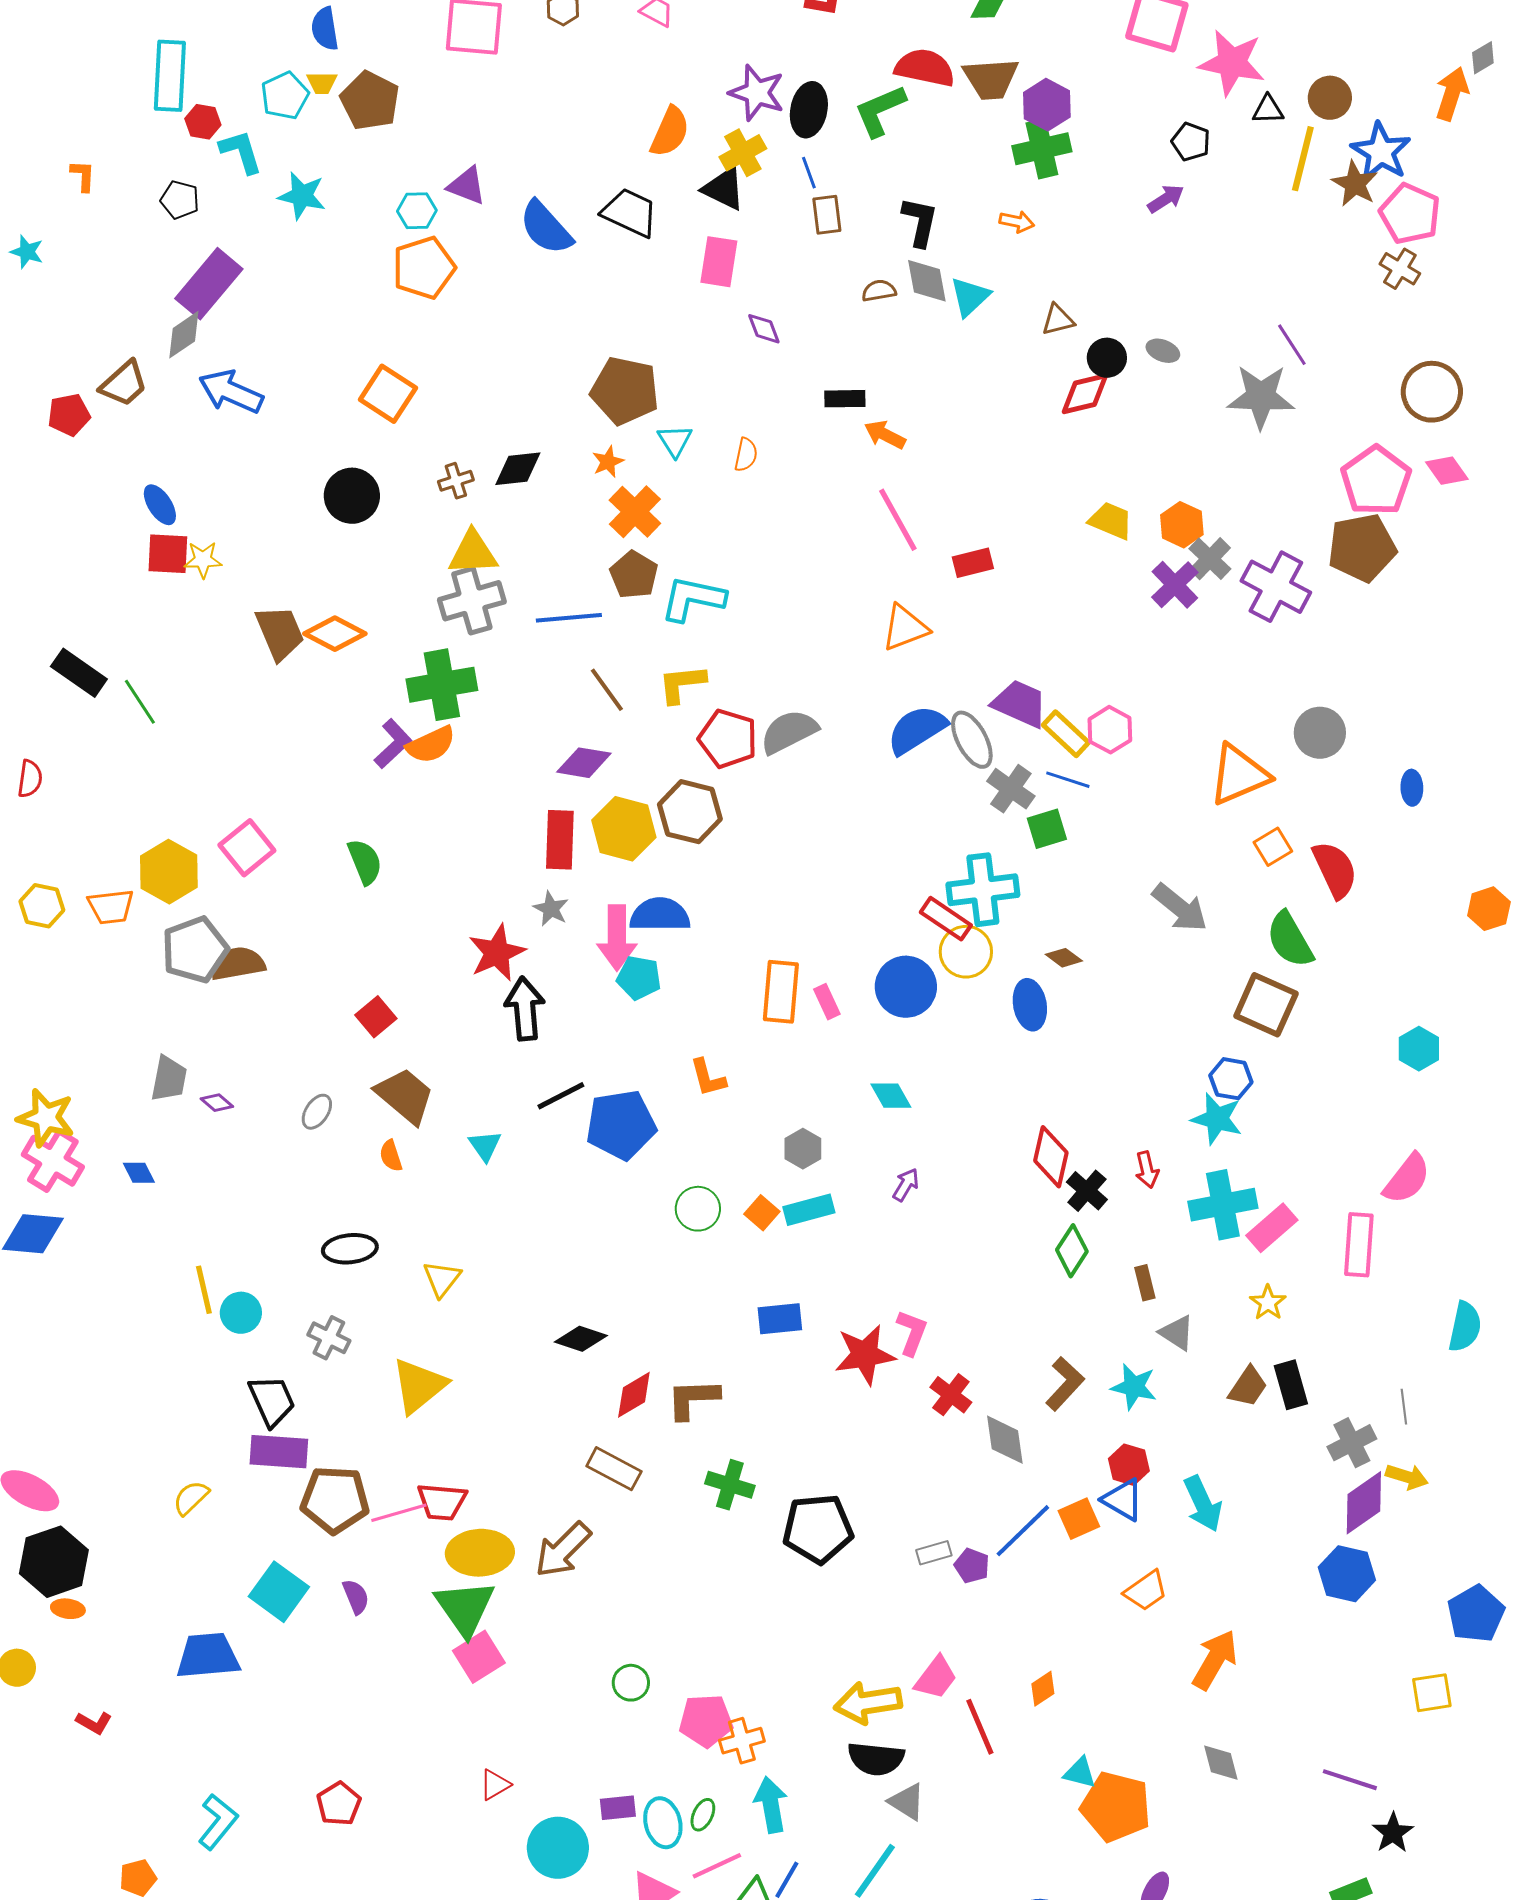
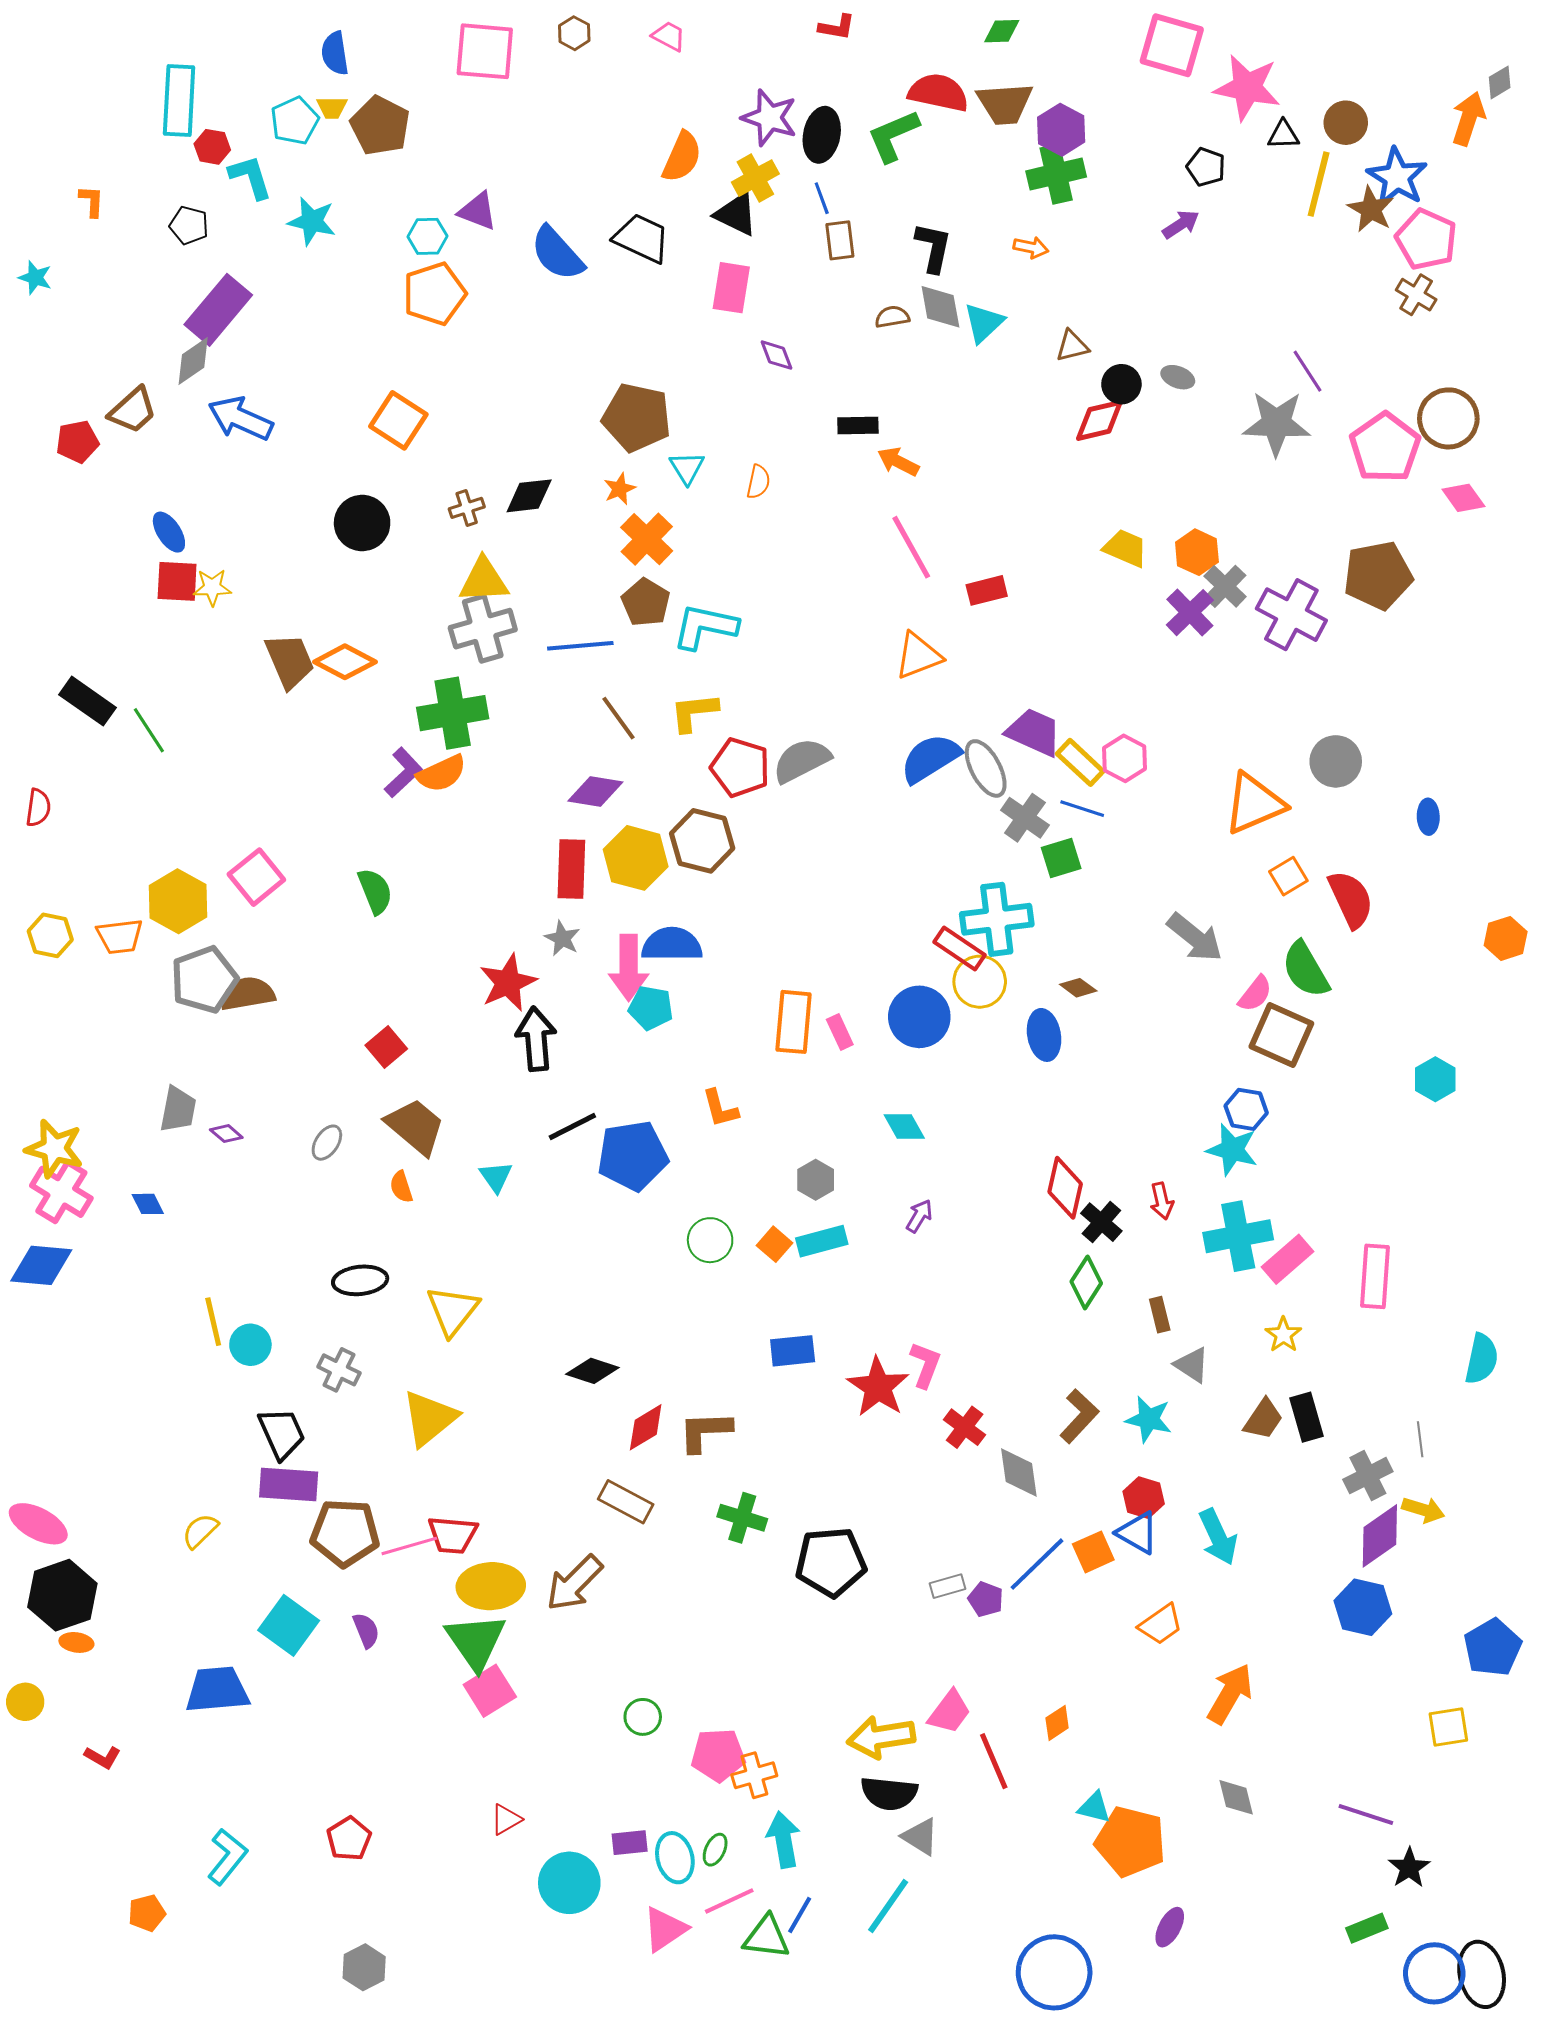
pink pentagon: (1376, 481) -> (1385, 448), moved
pink semicircle: (1407, 1179) -> (1255, 994), moved, size x0.7
yellow triangle: (442, 1279) -> (453, 1311), size x1.4
red star: (865, 1355) -> (878, 1387), turned -30

